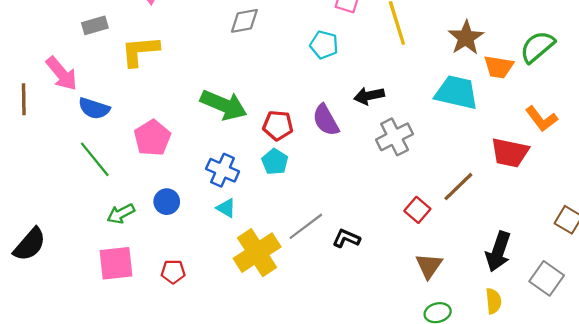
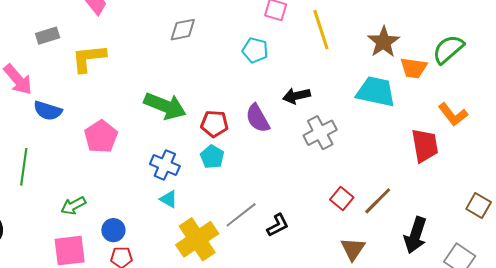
red trapezoid: (510, 153) -> (425, 145), turned -111
green line: (95, 159) -> (24, 167), moved, turned 48
brown line: (458, 187) -> (378, 201), moved
blue circle: (167, 202) -> (113, 230), moved
black L-shape: (346, 238) -> (278, 225), turned 130

